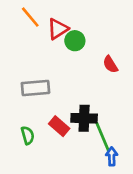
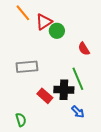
green semicircle: (28, 135) -> (21, 120), moved
green line: (102, 137) -> (78, 79), moved
blue arrow: (112, 156) -> (78, 112), moved, turned 136

